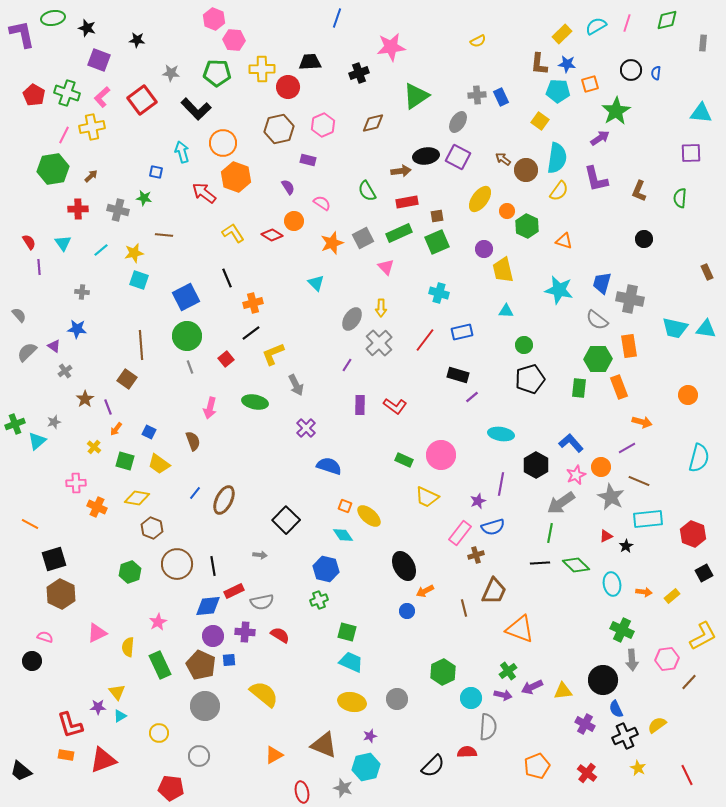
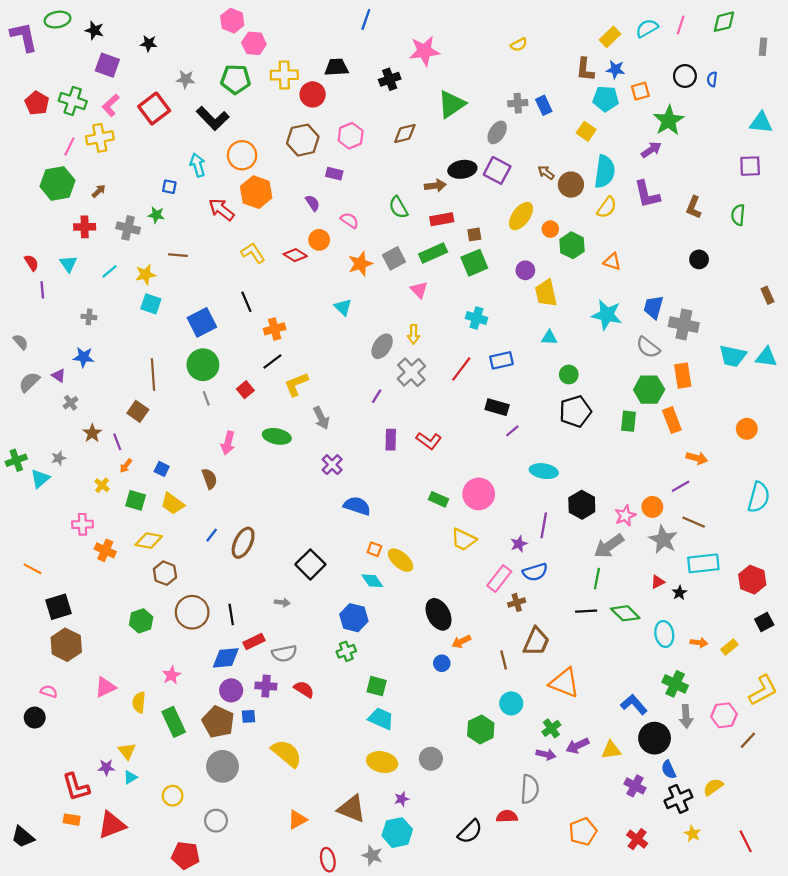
blue L-shape: (571, 443) -> (634, 704), moved
cyan circle: (471, 698) -> (511, 703), moved

